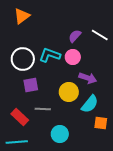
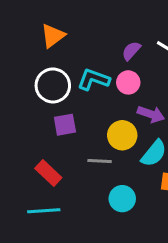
orange triangle: (22, 16) -> (53, 36), moved
gray line: (43, 109) -> (100, 161), moved
cyan circle: (60, 134) -> (122, 199), moved

